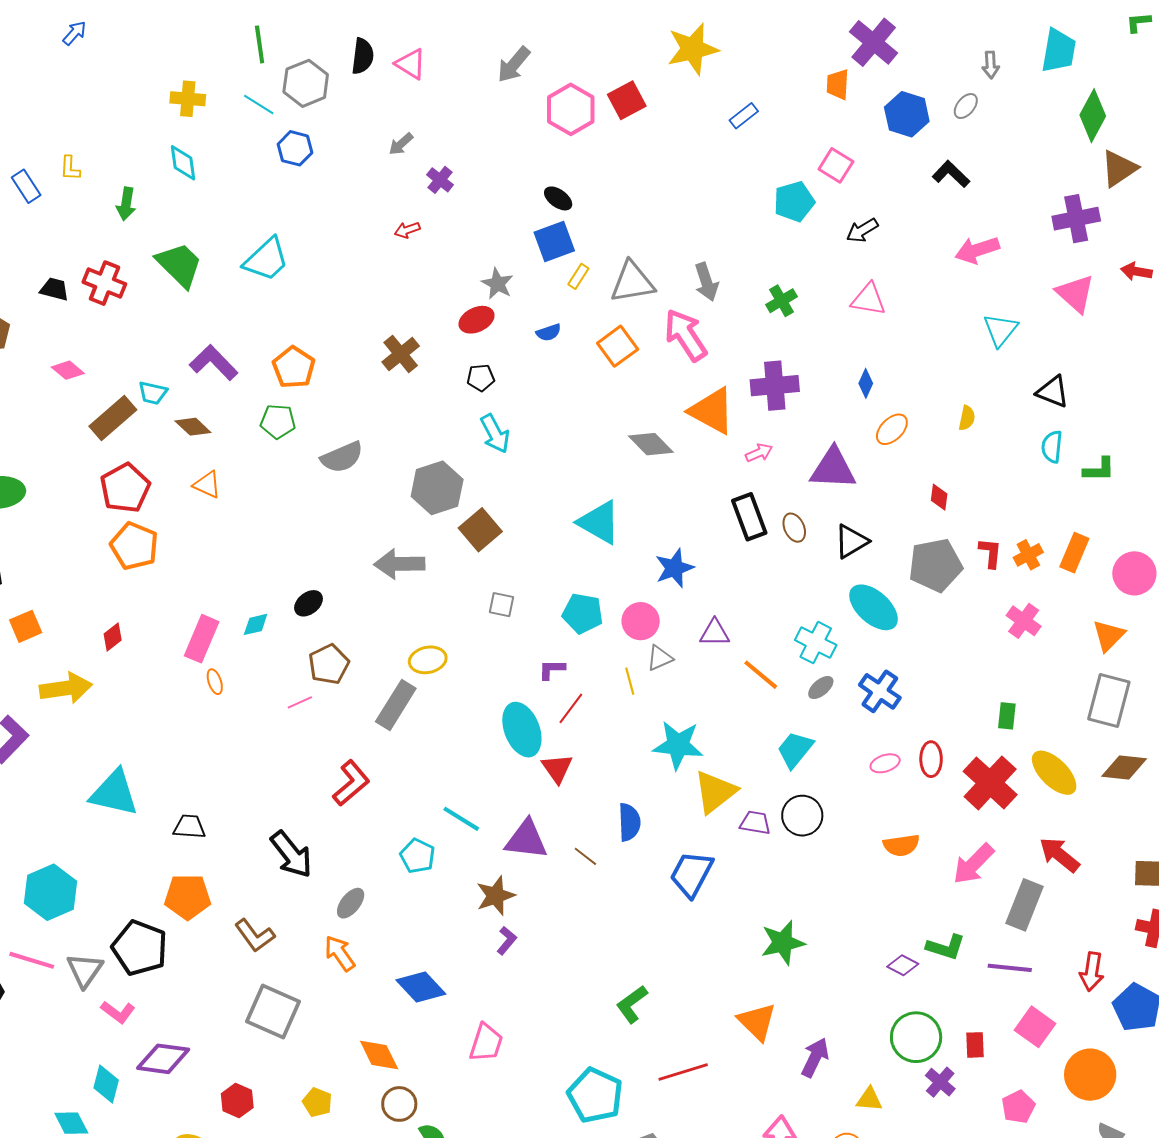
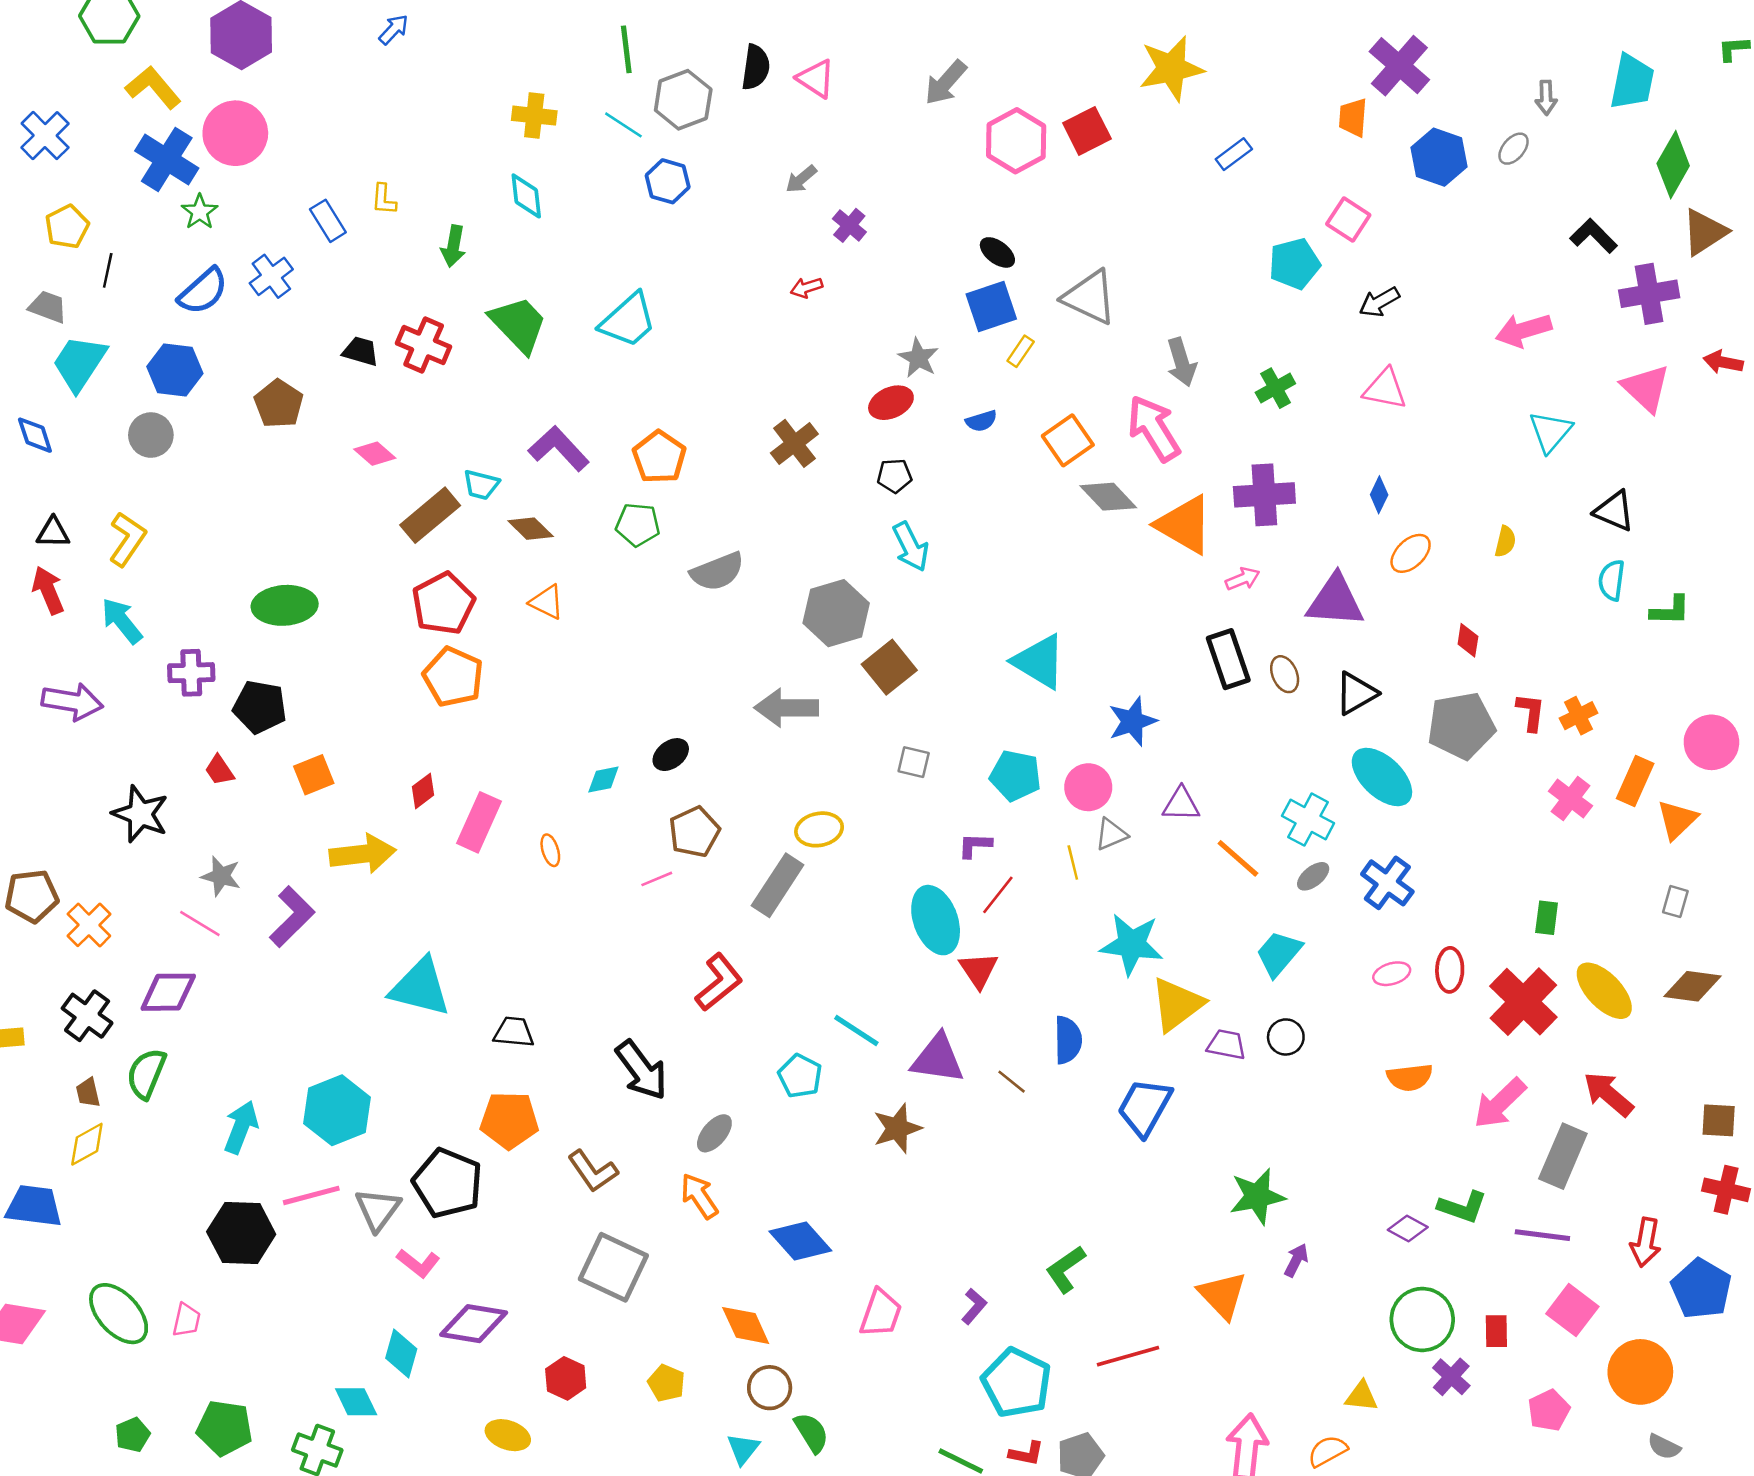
black L-shape: (951, 174) -> (1594, 236), moved
gray triangle: (632, 282) -> (1090, 297), moved, turned 33
gray diamond: (651, 444) -> (1108, 497), moved
orange rectangle: (1074, 553) -> (1635, 781), moved
pink rectangle: (202, 639) -> (479, 822), moved
gray rectangle: (1109, 701) -> (1675, 902), size x0.5
black circle: (802, 816) -> (1286, 1037), size x0.7
purple L-shape: (507, 941) -> (974, 1306), moved
pink line: (32, 960) -> (311, 1195), turned -33
purple arrow: (815, 1058) -> (1296, 1260), moved, size x0.7

